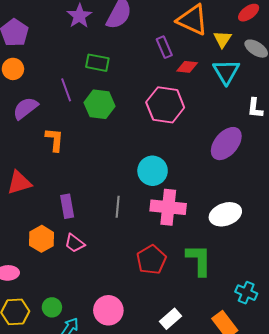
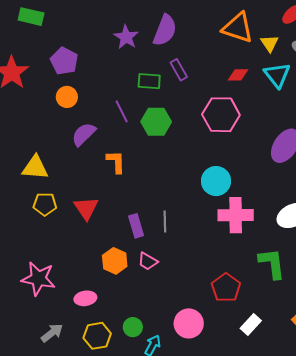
purple rectangle: (164, 47) -> (179, 70), moved
red triangle: (19, 183) -> (86, 208), turned -40
gray line: (118, 207) -> (165, 221), moved
red pentagon: (151, 260) -> (226, 288), moved

